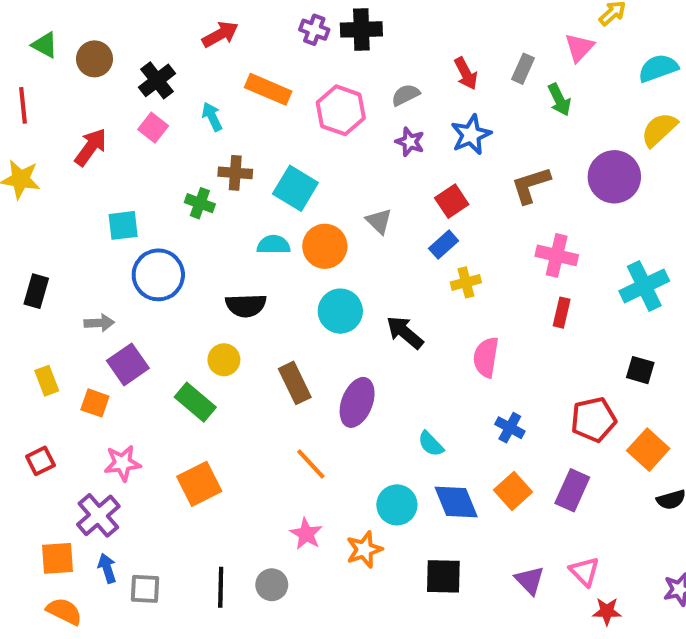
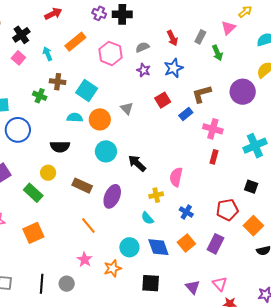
orange rectangle: (268, 89) -> (75, 42), turned -65
blue rectangle: (444, 245) -> (186, 114), moved
yellow cross: (466, 282) -> (156, 195), moved
brown rectangle: (295, 383) -> (82, 186), turned -42

